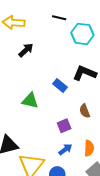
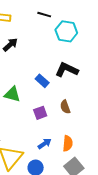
purple square: (64, 126) -> (40, 113), moved

